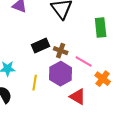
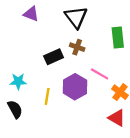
brown cross: (61, 51) -> (77, 47), moved
red triangle: (78, 97) -> (117, 118), moved

